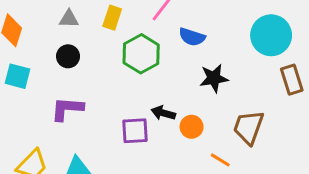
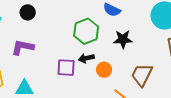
green hexagon: (141, 54) -> (86, 31), moved
black arrow: (163, 113) -> (86, 58), turned -35

